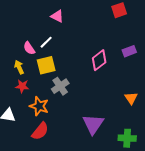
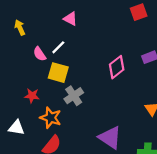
yellow square: (46, 65) -> (58, 73), turned 30
yellow arrow: (19, 67) -> (20, 28), moved
purple triangle: (93, 124) -> (110, 138), turned -30

